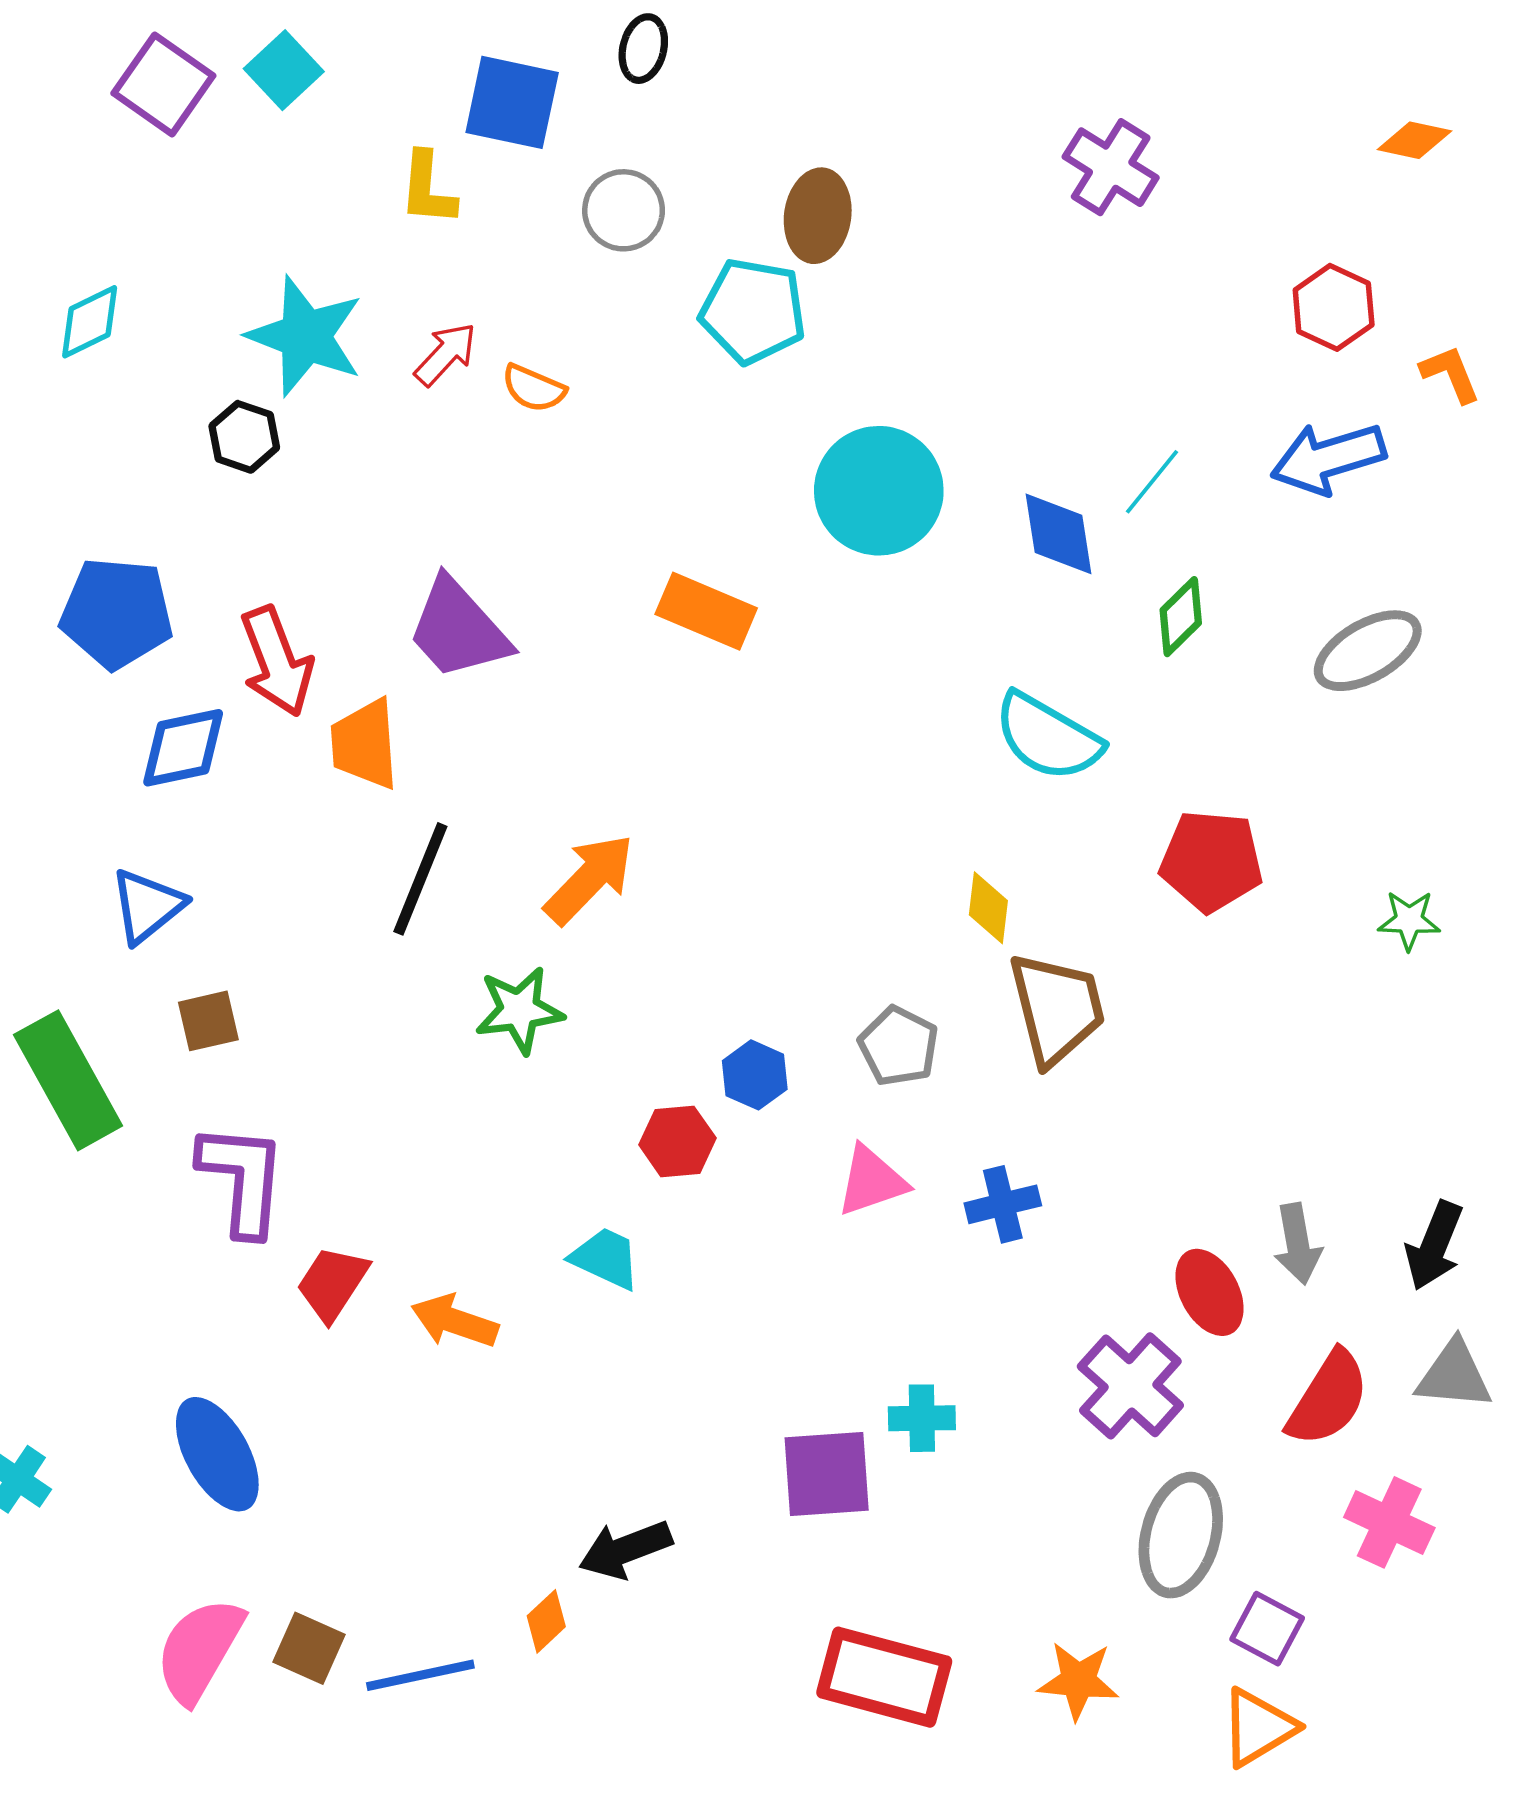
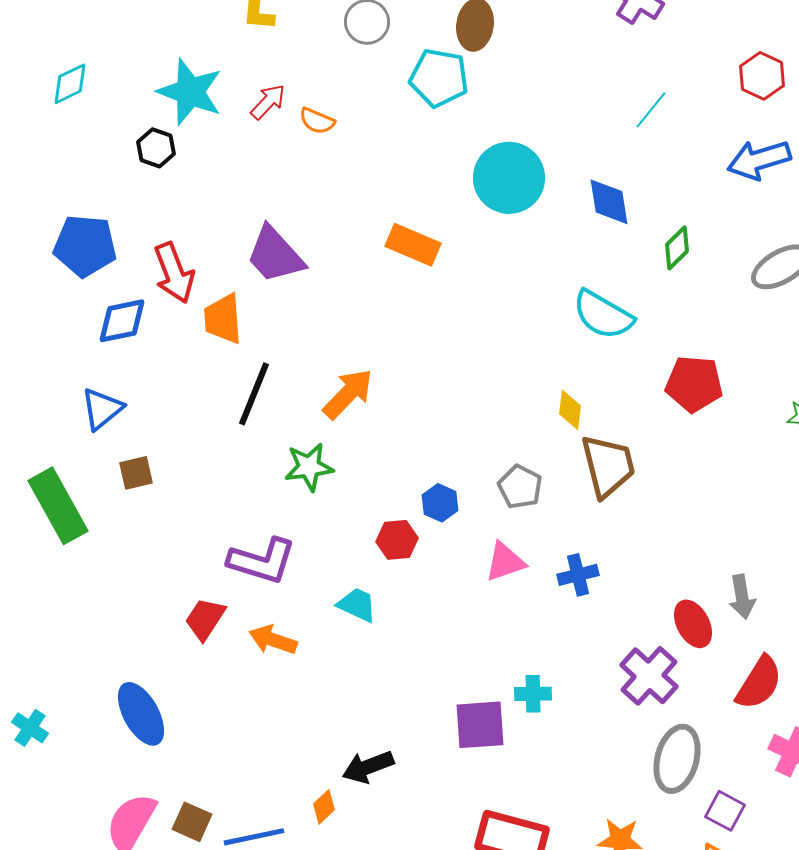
cyan line: (1152, 482) -> (651, 110), moved
purple L-shape: (242, 1179) -> (262, 561), moved, turned 102

